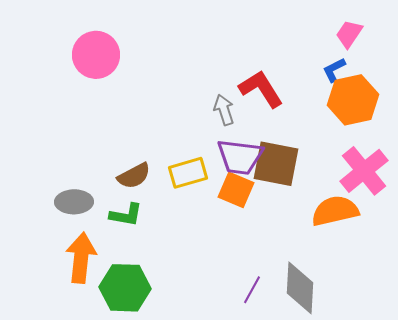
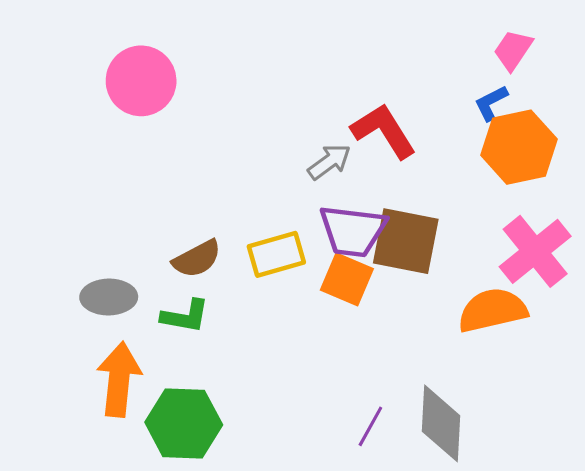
gray arrow: (224, 110) -> (329, 162), turned 72

